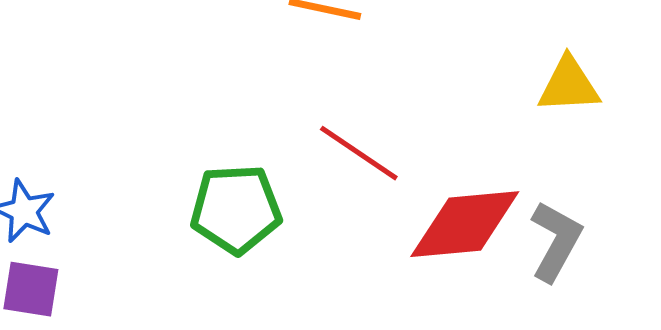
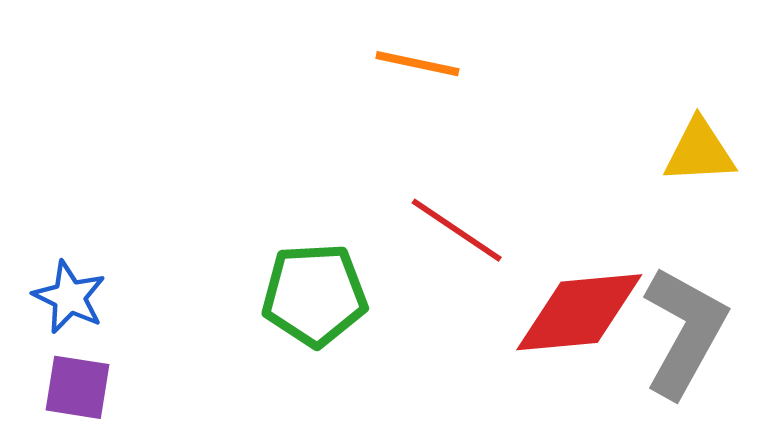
gray L-shape: (556, 241) -> (684, 332), size x1.4

